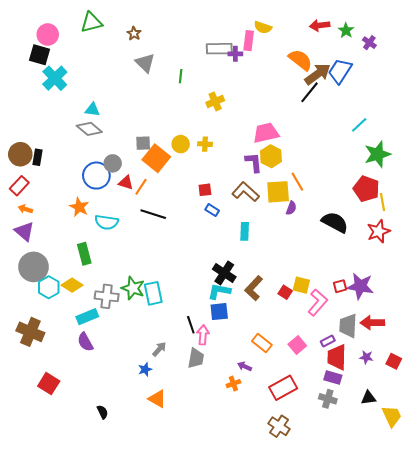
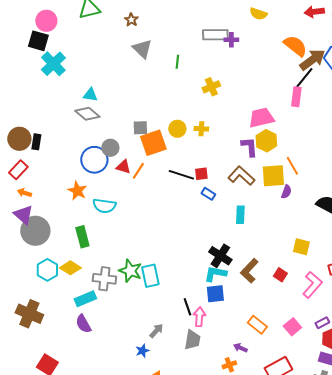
pink rectangle: (249, 41) -> (296, 97), moved
orange square: (156, 158) -> (153, 143), turned 32
black line: (153, 214) -> (181, 175), moved
gray circle: (33, 267) -> (35, 231), moved
yellow square: (301, 285) -> (301, 247), moved

